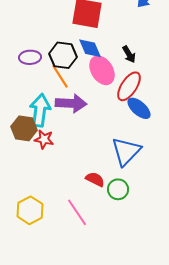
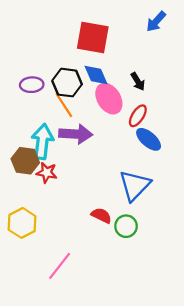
red ellipse: (129, 86) -> (138, 116), size x0.7
yellow hexagon: (30, 210) -> (22, 223), moved
pink line: (77, 212) -> (60, 266), moved, turned 72

